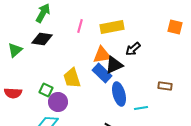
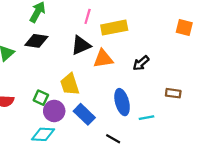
pink line: (80, 26) -> (88, 16), moved
black arrow: (133, 49) -> (141, 63), moved
black triangle: (114, 65) -> (81, 45), moved
blue rectangle: (102, 73) -> (84, 114), moved

